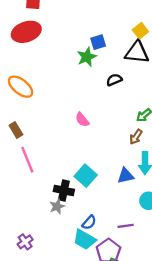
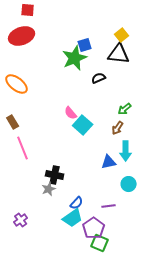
green star: (87, 57) -> (75, 58), size x1.4
cyan square: (86, 176) -> (83, 125), moved
cyan trapezoid: (84, 240) -> (73, 218), turned -65

